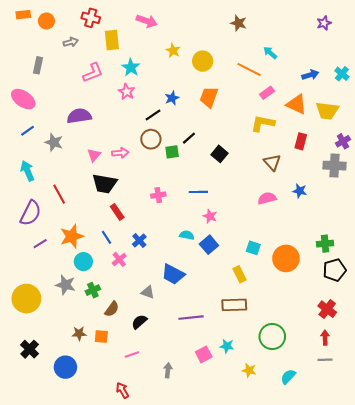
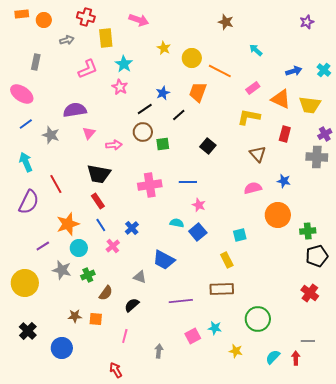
orange line: (249, 70) -> (220, 71), moved
black line: (189, 138) -> (179, 115), moved
pink triangle: (94, 155) -> (89, 133), moved
pink cross: (158, 195) -> (150, 185), size x1.6
red rectangle: (117, 212) -> (98, 201), moved
purple line: (40, 244) -> (43, 246), moved
cyan square: (253, 248) -> (240, 235), turned -32
orange circle: (286, 258) -> (278, 215), moved
red arrow: (325, 338) -> (296, 358), moved
pink line: (132, 354) -> (125, 336), turned -56

